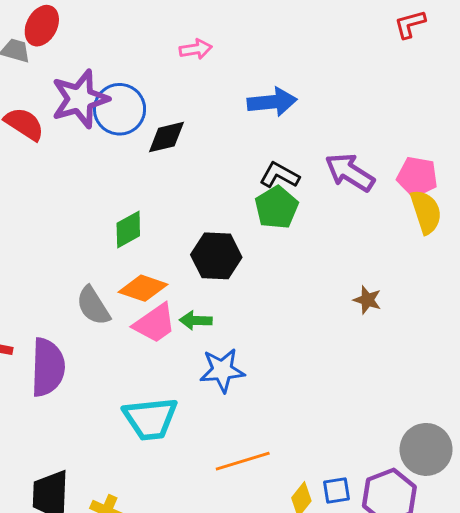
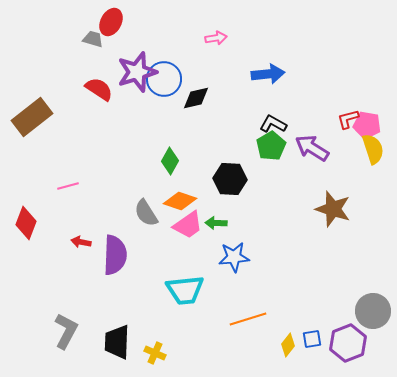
red L-shape: (410, 24) -> (348, 119), moved
purple arrow: (350, 172) -> (312, 148), moved
green diamond: (128, 229) -> (170, 161), turned -32
brown star: (367, 300) -> (333, 209), size x1.8

